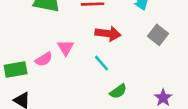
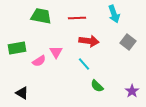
green rectangle: (16, 69) -> (17, 48), moved
green semicircle: (118, 91) -> (97, 86), turned 80

